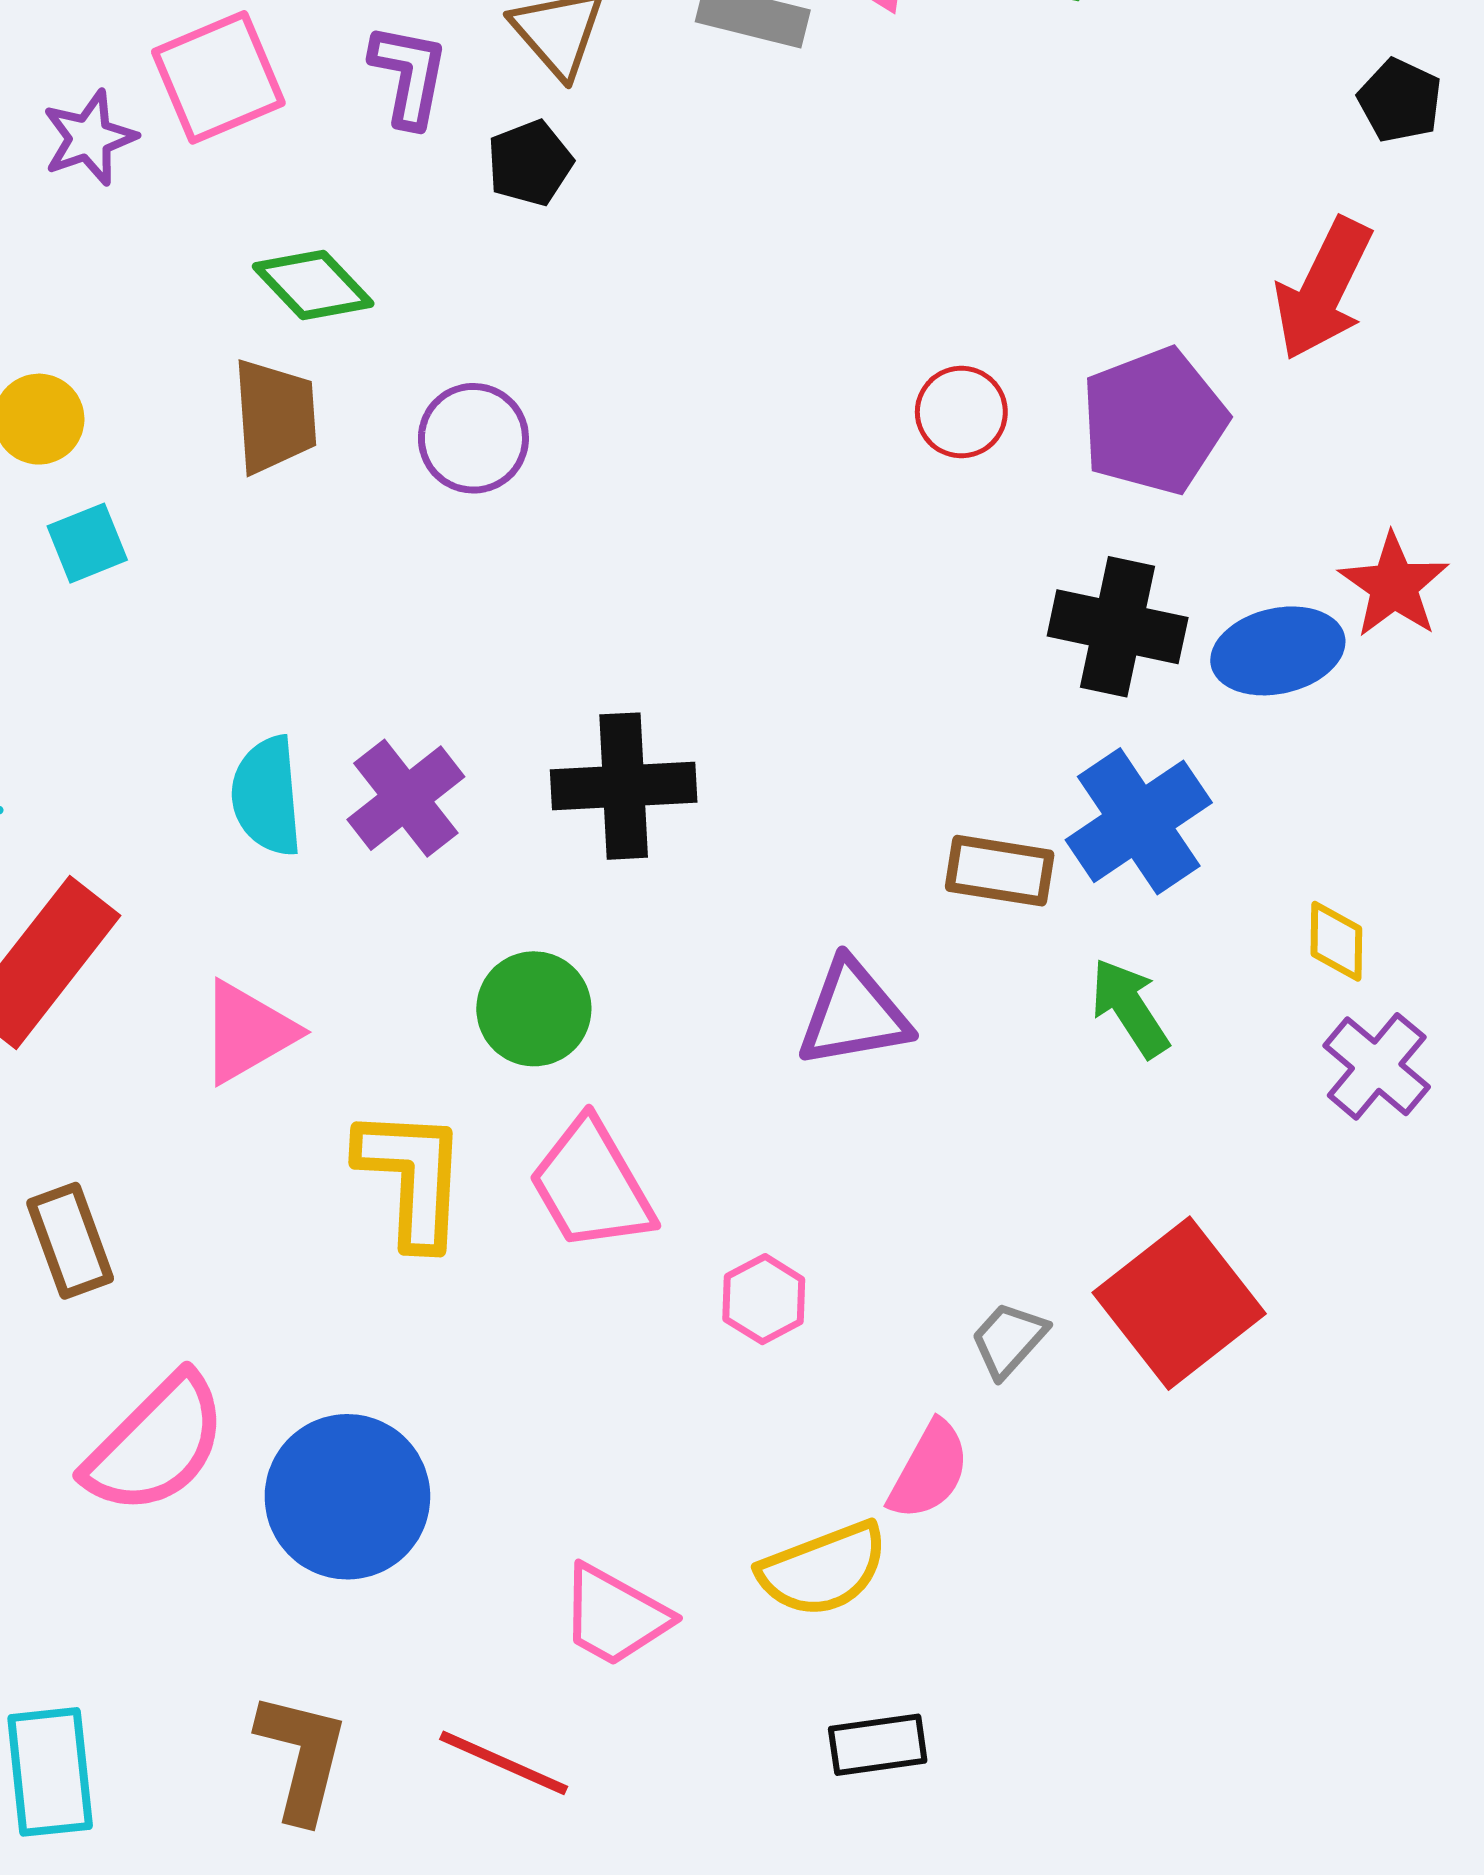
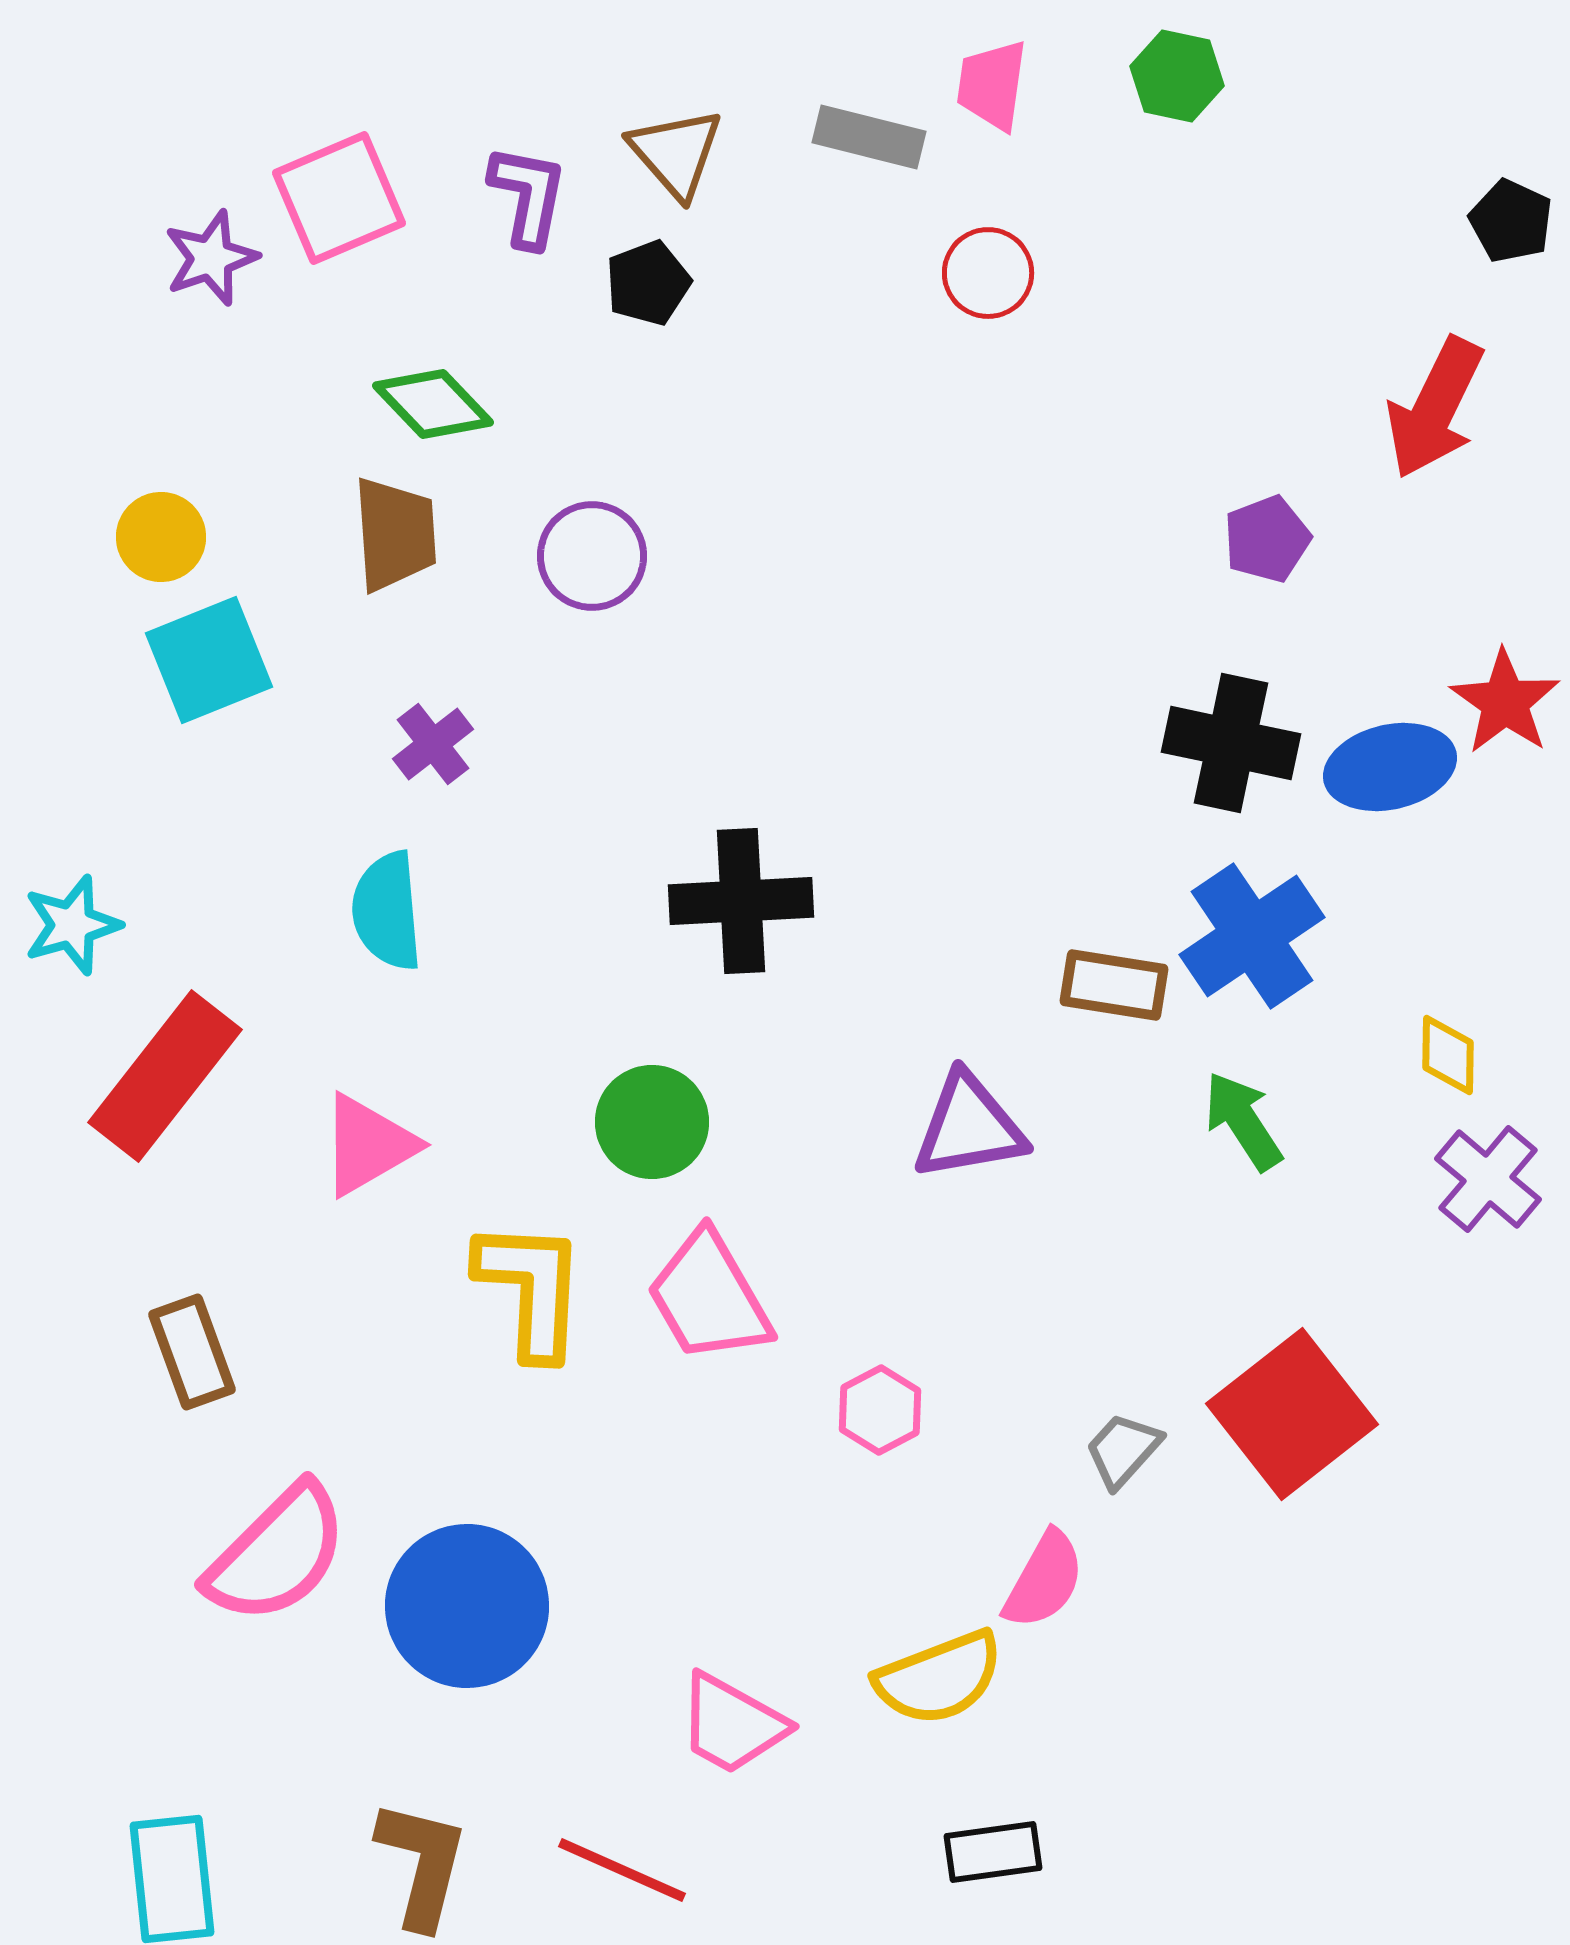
red circle: (961, 412) -> (988, 273), moved
purple pentagon: (1154, 421) -> (1267, 539), size x0.6
cyan square: (87, 543) -> (209, 660), size x1.6
purple cross: (406, 798) -> (433, 744), moved, size x0.7

